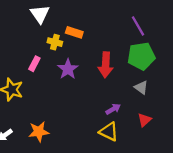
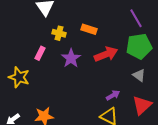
orange rectangle: (74, 32) -> (89, 29), moved
red arrow: (106, 65) -> (106, 54), turned -115
red triangle: (144, 120) -> (142, 105), size x1.5

